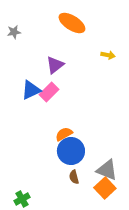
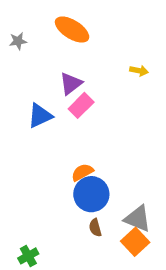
orange ellipse: (72, 23) -> (72, 30), moved
pink rectangle: (49, 92) -> (81, 105), moved

